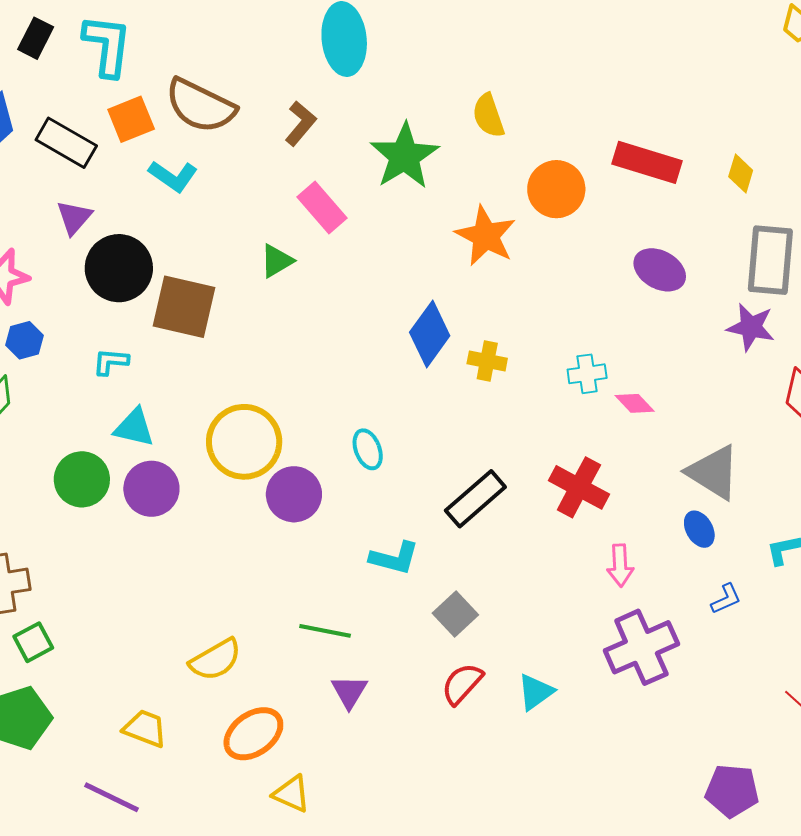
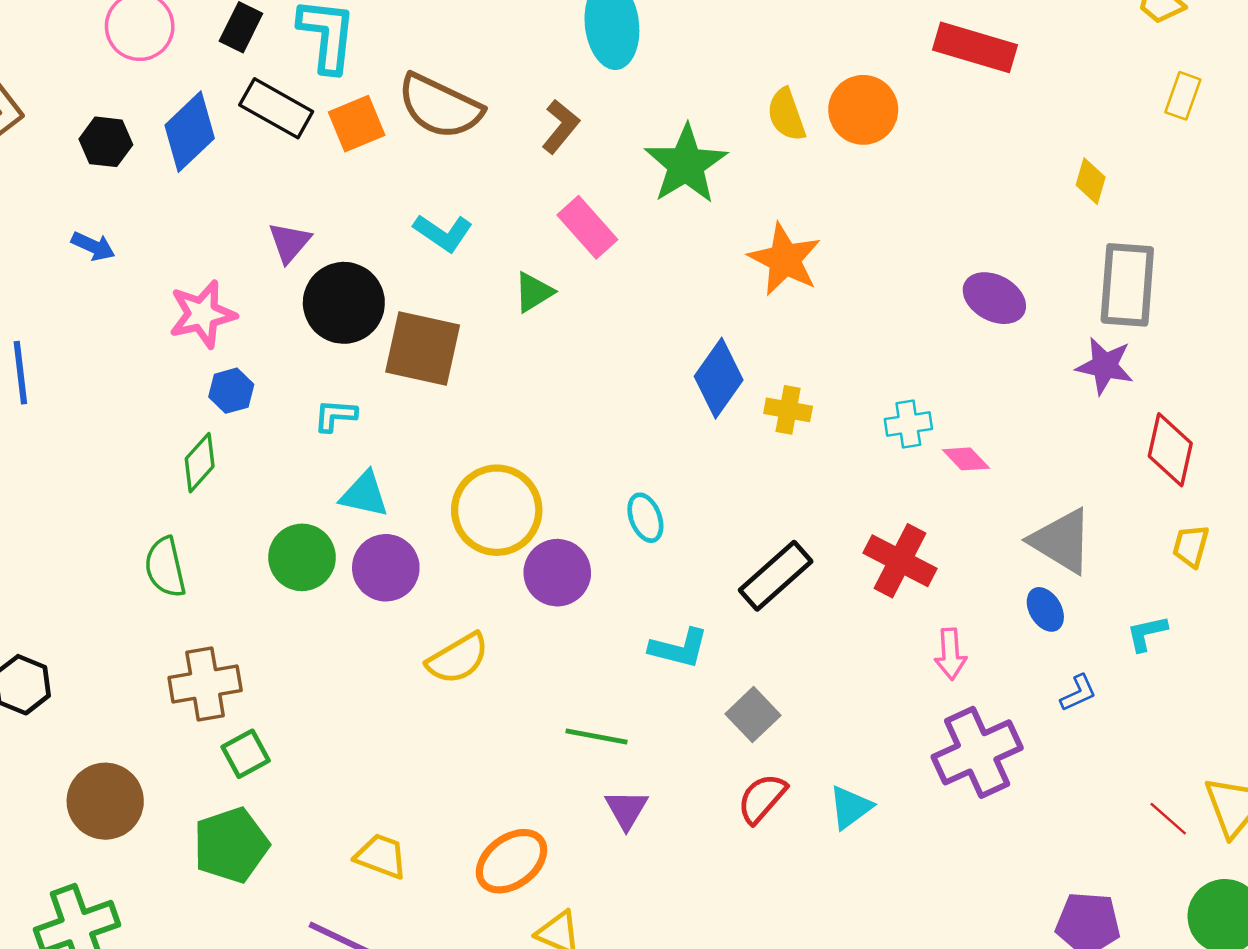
black rectangle: (66, 143) -> (276, 108), moved
red rectangle: (647, 162) -> (975, 47), moved
cyan L-shape: (173, 176) -> (443, 233), moved
orange circle: (556, 189) -> (863, 110), moved
yellow semicircle: (215, 660) -> (458, 658), moved

